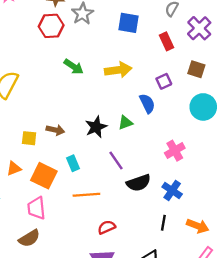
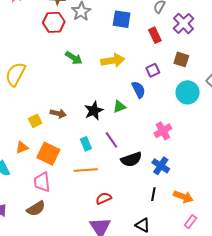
yellow square: (29, 138) -> (35, 121), turned -32
cyan rectangle: (73, 163) -> (86, 144), moved

